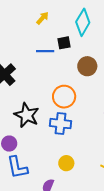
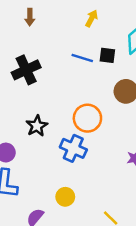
yellow arrow: (43, 18) -> (92, 18), turned -32
black star: (27, 115) -> (37, 126), size x0.7

